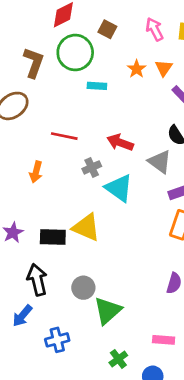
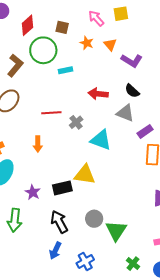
brown L-shape: (34, 63) -> (15, 65), turned 35
orange star: (137, 69) -> (87, 43), moved
red arrow: (120, 142) -> (98, 94), moved
gray cross: (92, 167) -> (76, 122), moved

